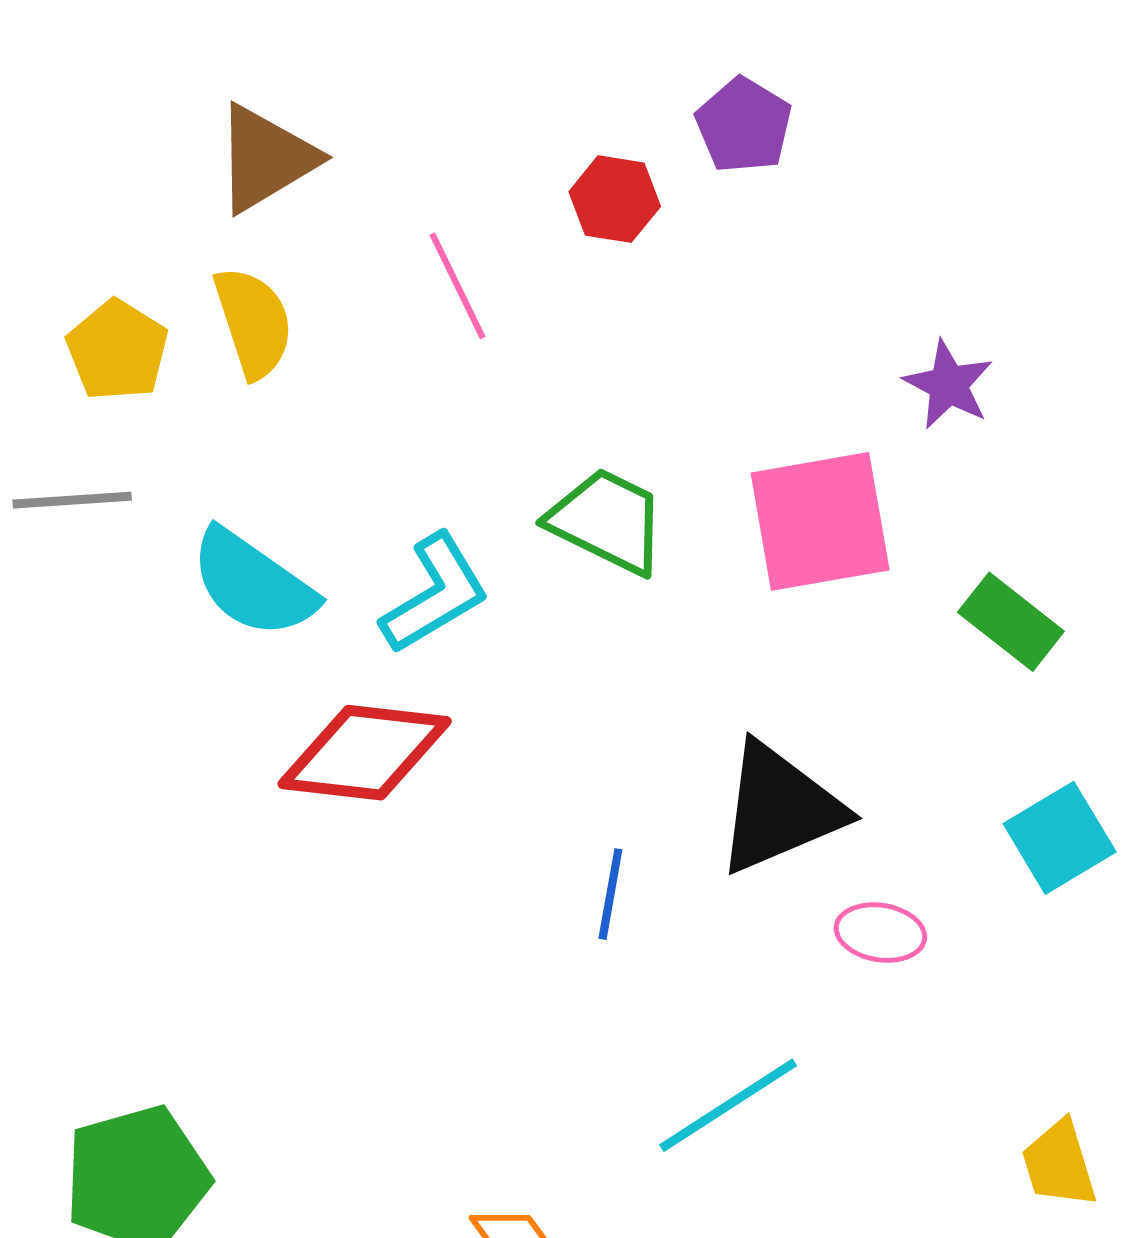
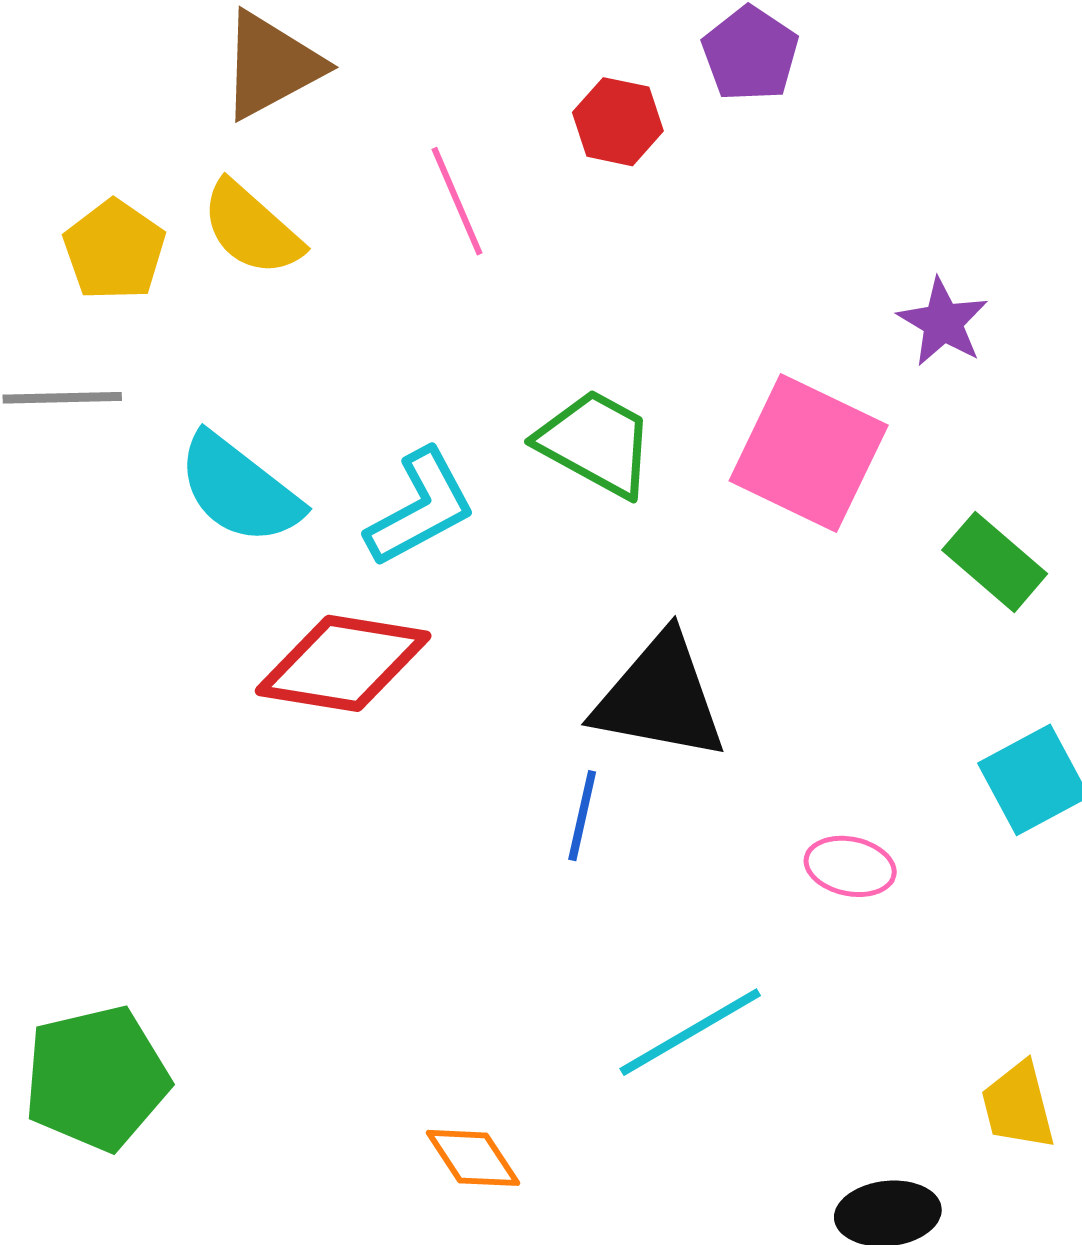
yellow semicircle: (253, 322) -> (252, 229), turned 147
pink square: (820, 521) -> (809, 453), turned 33
black triangle: (780, 808) -> (660, 697), moved, turned 31

